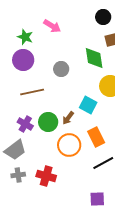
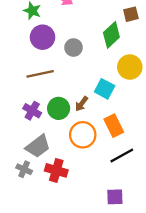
green diamond: (94, 58) -> (111, 35), turned 55
purple circle: (23, 60) -> (43, 37), moved
gray trapezoid: (15, 150) -> (38, 146), moved
gray cross: (18, 175) -> (24, 169), turned 32

